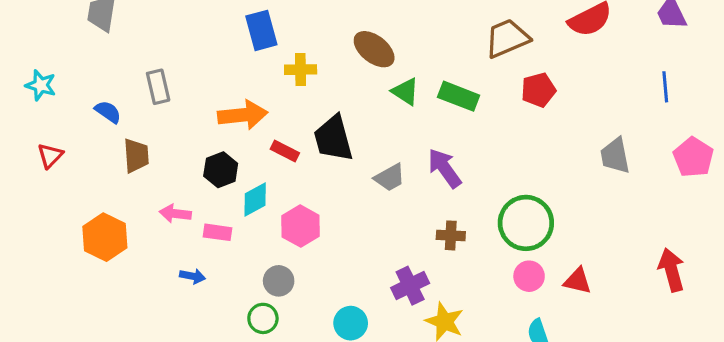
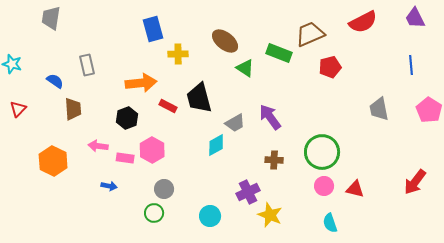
green rectangle: (459, 96) -> (279, 53), moved
cyan diamond: (255, 199) -> (216, 145), moved
pink hexagon: (301, 226) -> (152, 150), moved
red arrow: (671, 270) -> (415, 182), turned -128

